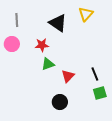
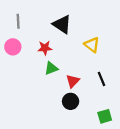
yellow triangle: (86, 14) -> (92, 45), moved, turned -35
green square: (100, 93) -> (105, 116), moved
black circle: (60, 102) -> (71, 101), moved

